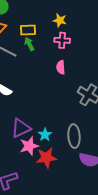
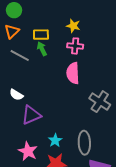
pink semicircle: (61, 67) -> (73, 73), size x1.5
purple triangle: (21, 128) -> (31, 115), moved
pink star: (29, 146) -> (28, 151), moved, turned -30

